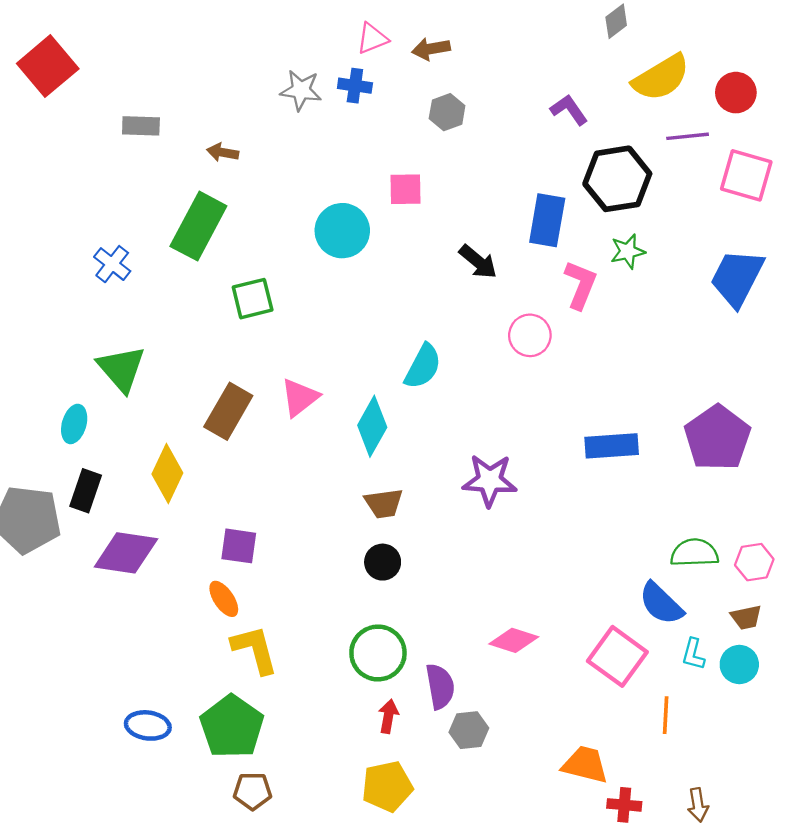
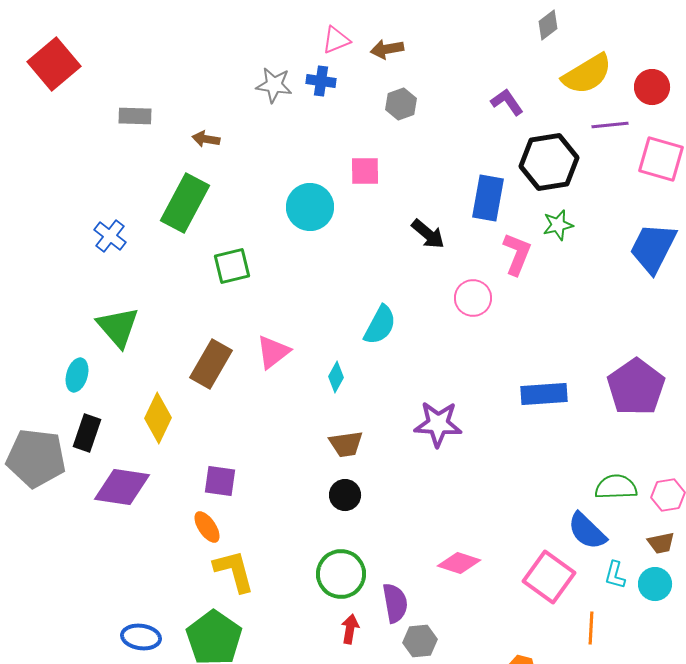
cyan diamond: (372, 426) -> (336, 377), size x0.6

